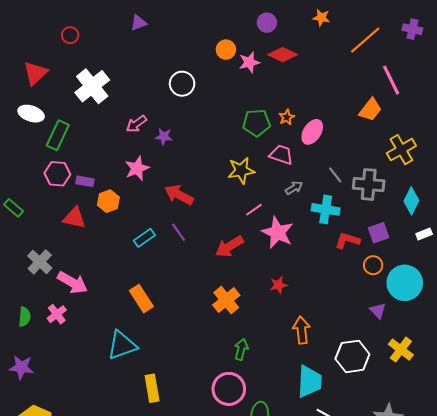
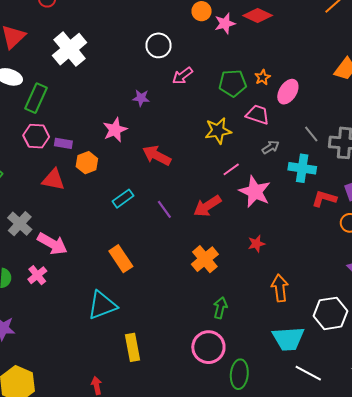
pink arrow: (136, 124) -> (182, 76), moved
purple line: (179, 232) -> (164, 209), moved
cyan trapezoid: (309, 381) -> (288, 339), turned 84

